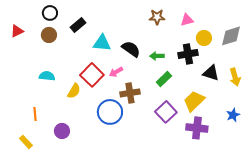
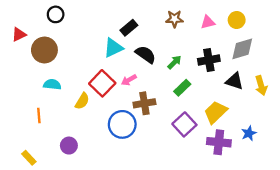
black rectangle: (78, 25) -> (129, 28), moved
brown circle: (49, 35) -> (44, 50), moved, size x1.5
gray diamond: (231, 36) -> (242, 49), moved
yellow circle: (204, 38) -> (237, 20), moved
cyan triangle: (102, 43) -> (113, 48), turned -30
green arrow: (157, 56) -> (174, 62), turned 136
orange line: (35, 114) -> (39, 116), moved
blue star: (233, 115) -> (249, 133), moved

